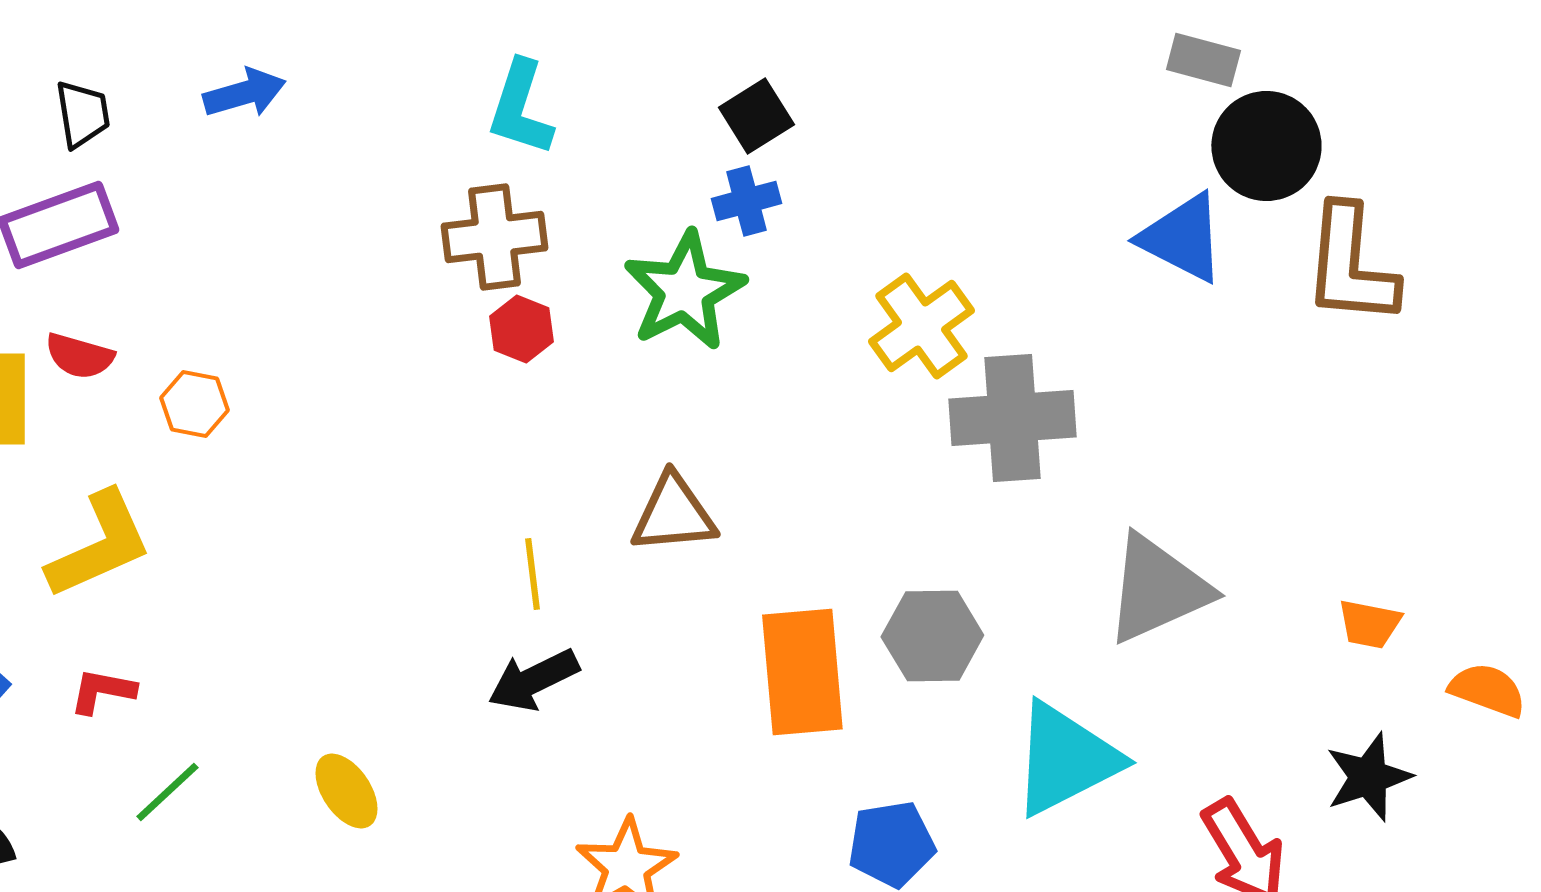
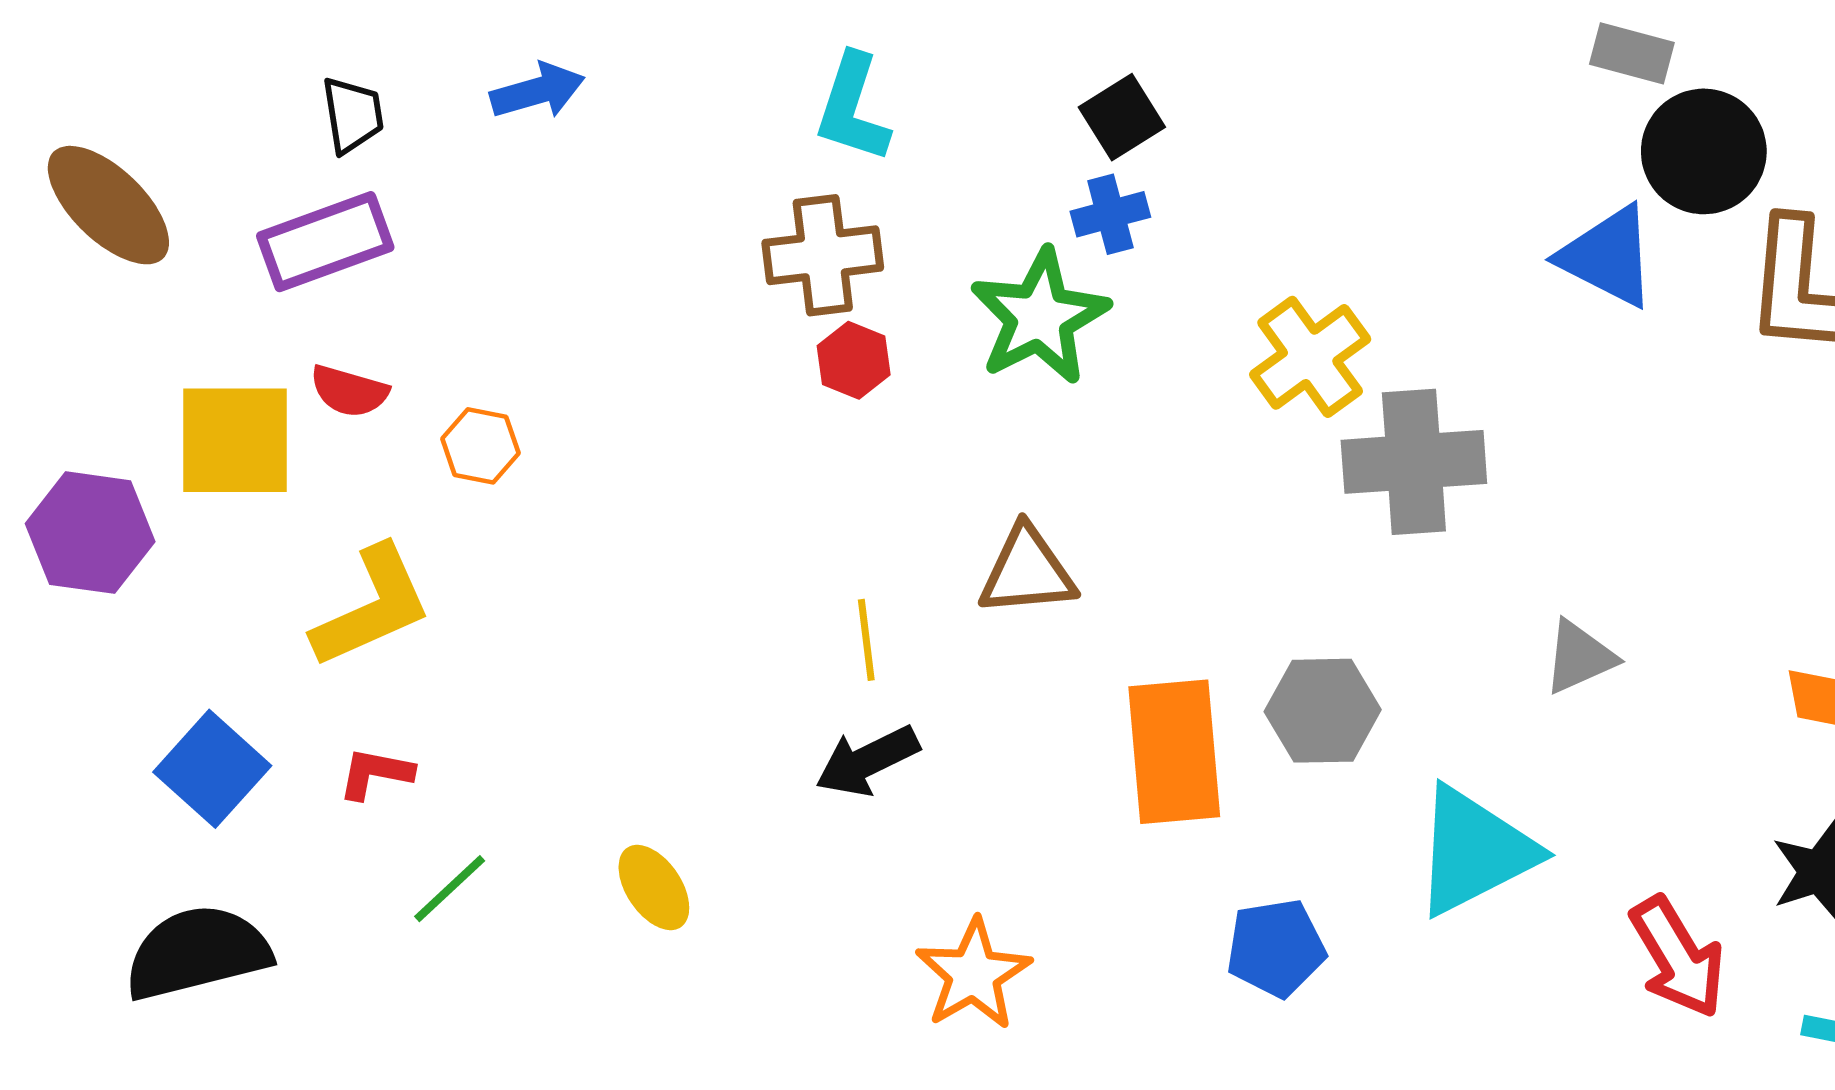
gray triangle: (1157, 589) -> (1579, 657), size x0.6

